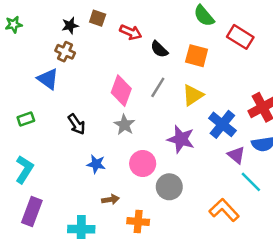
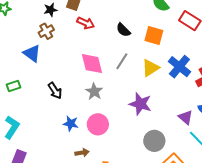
red arrow: (131, 32) -> (86, 23), moved
brown cross: (65, 52) -> (46, 31), turned 35
pink diamond: (121, 91) -> (92, 64), turned -35
blue cross: (222, 124) -> (179, 67), moved
pink circle: (143, 164) -> (98, 124), moved
gray circle: (169, 187) -> (154, 141), moved

